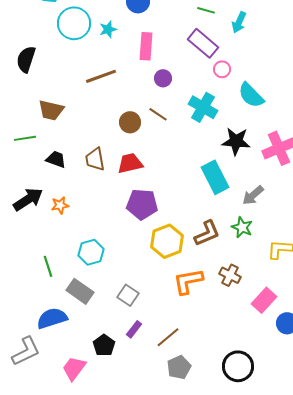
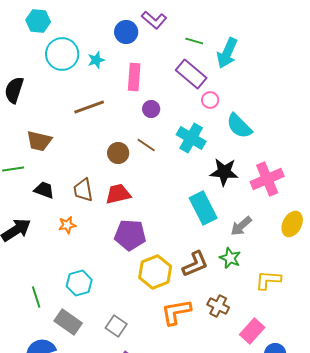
cyan arrow: (239, 22) -> (227, 53), size x1.4
orange star: (60, 205) -> (67, 225), moved

